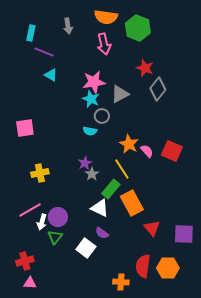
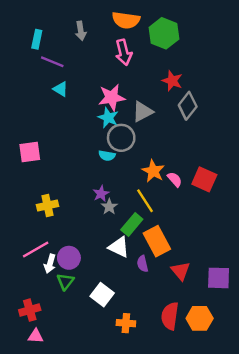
gray circle: (102, 116) -> (121, 138), size x1.5
purple semicircle: (102, 233) -> (143, 264), moved, turned 40
orange cross: (121, 282) -> (126, 323), moved

